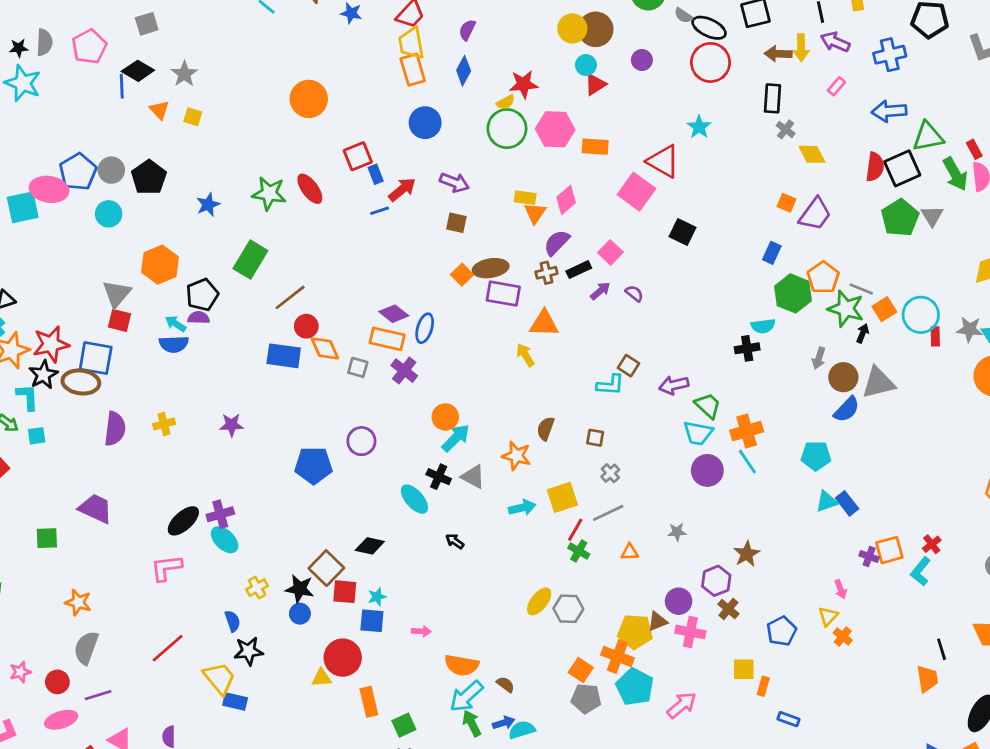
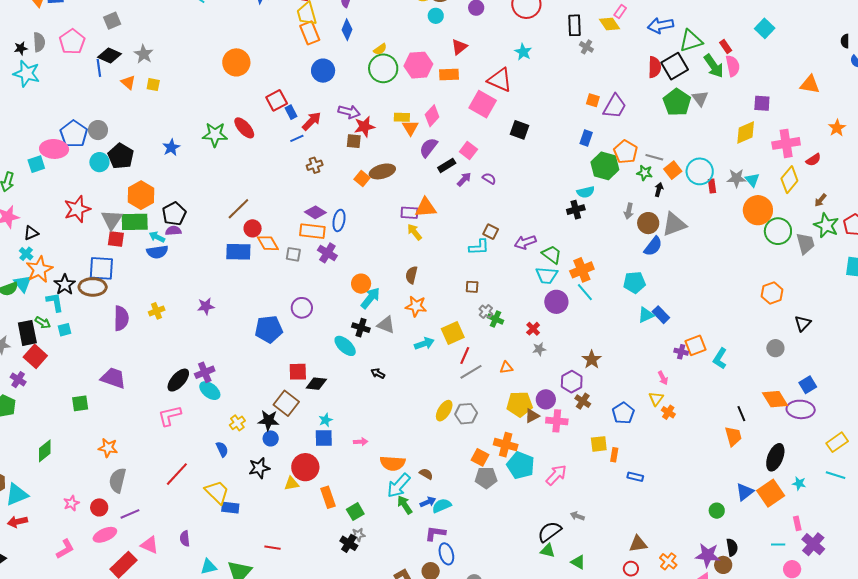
red star: (524, 84) -> (364, 127), moved
red triangle: (595, 84) -> (459, 47), moved
yellow diamond: (812, 154) -> (610, 24), moved
black pentagon: (149, 177) -> (121, 156), moved
cyan square: (23, 207) -> (36, 164), size x0.7
green rectangle: (250, 260) -> (135, 222), moved, turned 64
brown cross: (546, 273) -> (315, 165), moved
purple rectangle: (503, 294) -> (409, 213), moved, size x0.7
green star: (846, 309) -> (645, 173), size x0.6
red star: (51, 344) -> (77, 209), moved
brown semicircle: (546, 429) -> (412, 275), moved
gray line: (608, 513) -> (471, 372), moved
red cross: (932, 544) -> (533, 329), moved
green cross: (579, 551) -> (496, 319), moved
red square: (345, 592) -> (298, 372), moved
yellow pentagon: (635, 632) -> (520, 404), moved
black star: (249, 651) -> (259, 468), moved

